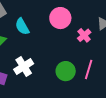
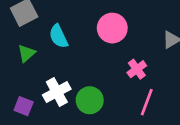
pink cross: (84, 35) -> (137, 69), moved
green circle: (66, 71) -> (90, 100), moved

